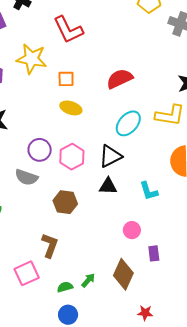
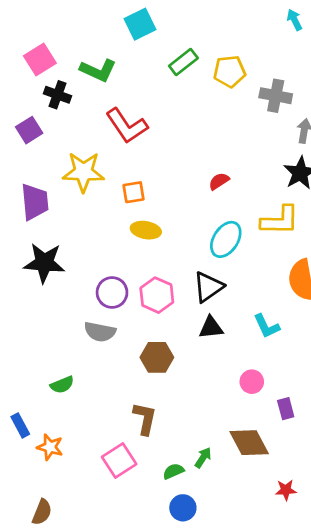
red semicircle: (120, 79) -> (219, 181), moved, size x0.6
brown diamond: (123, 274) -> (249, 443), turned -44

